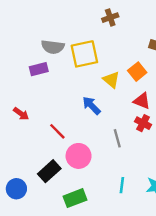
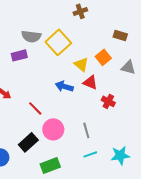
yellow square: (84, 54) -> (58, 42), turned -30
red triangle: (142, 101) -> (90, 82), moved
blue arrow: (91, 106) -> (64, 86), turned -30
gray line: (117, 138) -> (86, 130), moved
cyan line: (122, 185) -> (90, 154), turned 64

